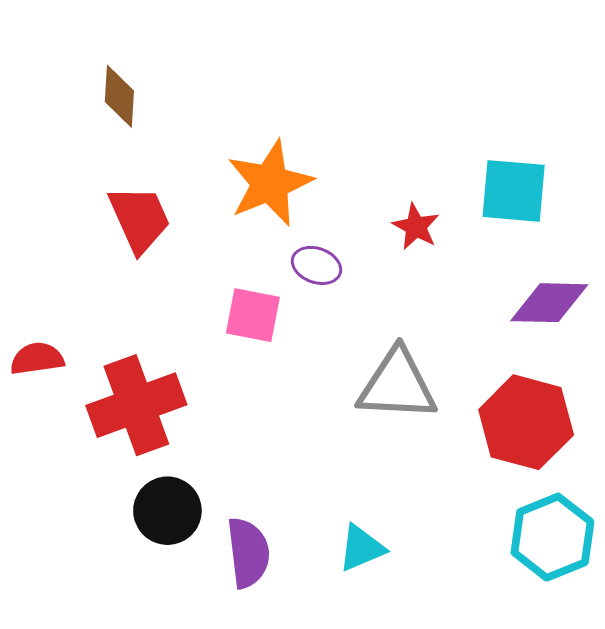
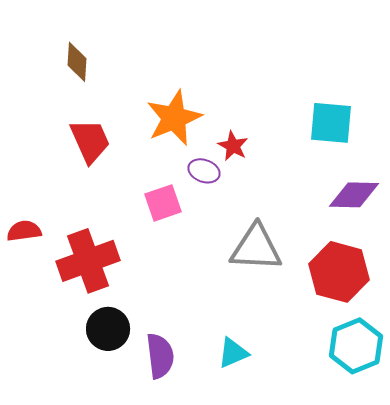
red star: (416, 227) -> (233, 146), moved
pink square: (253, 315) -> (163, 203), turned -30

